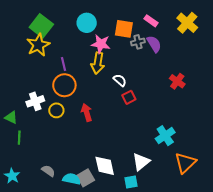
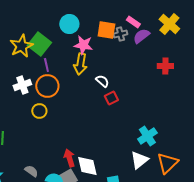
green square: (41, 26) -> (39, 44), moved
gray cross: (138, 42) -> (120, 34), moved
purple semicircle: (154, 44) -> (141, 36), moved, turned -96
red cross: (177, 81) -> (165, 66), moved, turned -35
white cross: (35, 101) -> (22, 85), moved
red arrow: (87, 112) -> (69, 158), moved
white triangle: (141, 162) -> (139, 160), moved

